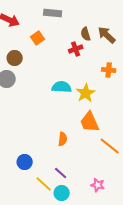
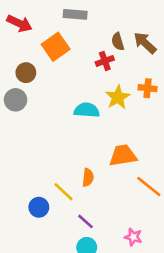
orange square: (38, 38) -> (56, 47), size x1.5
yellow star: (86, 93) -> (118, 97), moved
orange trapezoid: (90, 122) -> (123, 155), turned 105
yellow line: (44, 184) -> (63, 192), moved

